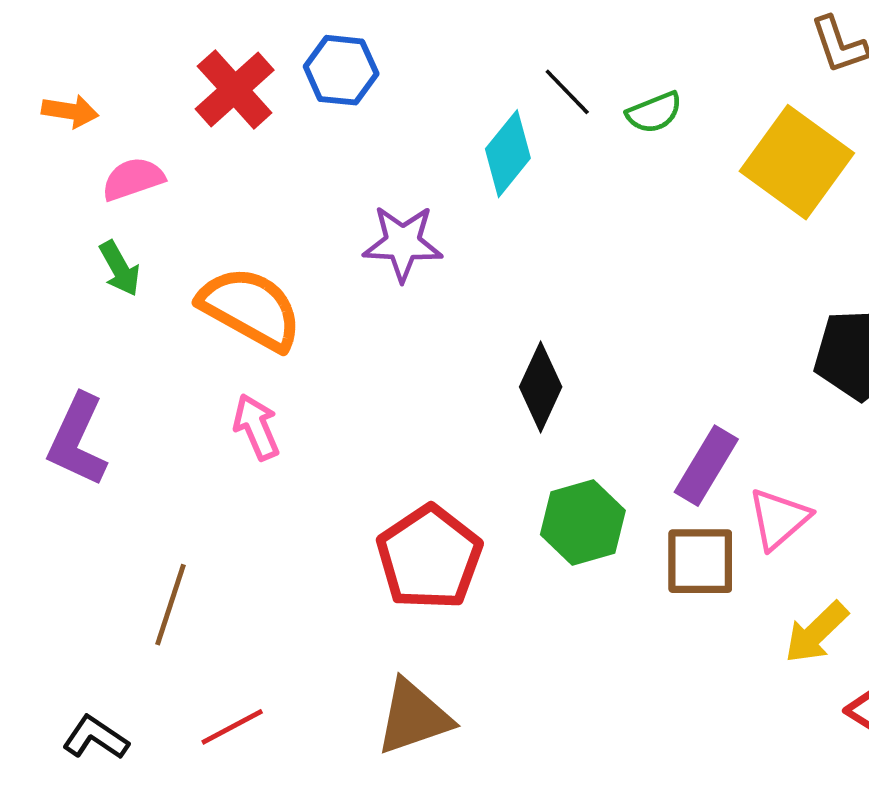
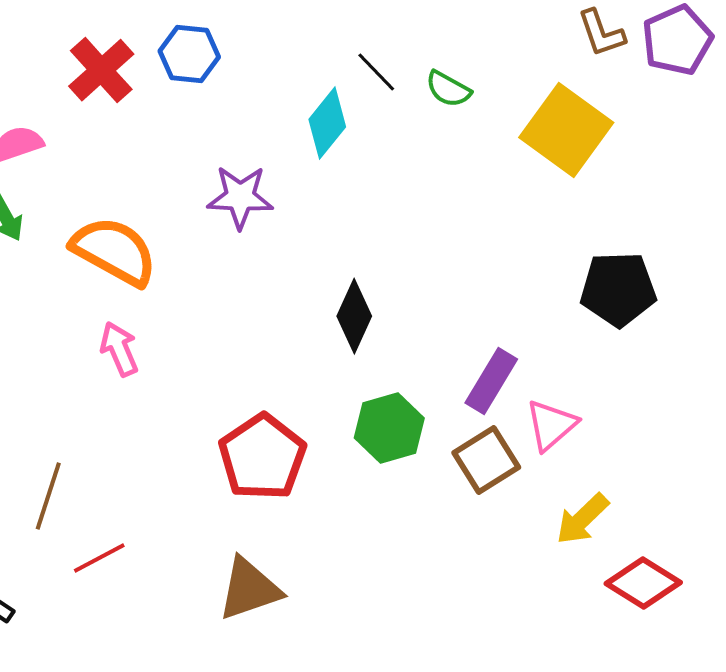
green semicircle: (654, 112) -> (448, 89), turned 51
brown square: (700, 561) -> (486, 460), turned -32
red line: (232, 727) -> (99, 558), moved

